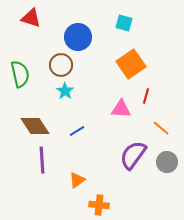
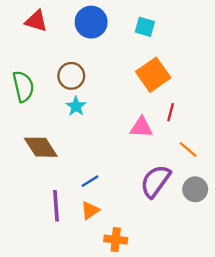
blue circle: (78, 37) -> (91, 22), moved
blue line: (77, 131) -> (90, 181), moved
purple line: (42, 160) -> (56, 206), moved

